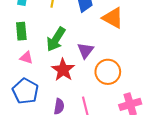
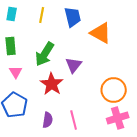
pink triangle: (26, 58) -> (16, 72), turned 40
orange circle: (108, 72) -> (114, 90), moved

